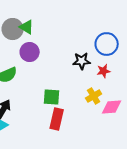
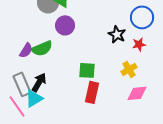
black star: (82, 61) -> (117, 34), turned 30
pink diamond: (112, 107) -> (137, 93), moved

